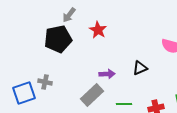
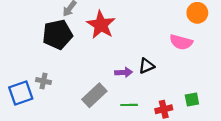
red star: (98, 30) -> (101, 25), size x1.5
purple arrow: (107, 74) -> (124, 72), moved

